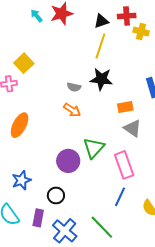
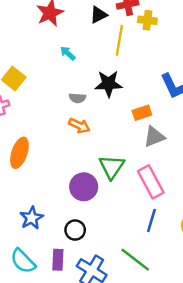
cyan arrow: (37, 16) -> (68, 53), moved
yellow line: (100, 46) -> (119, 40), moved
gray triangle: (132, 128) -> (154, 137), turned -48

